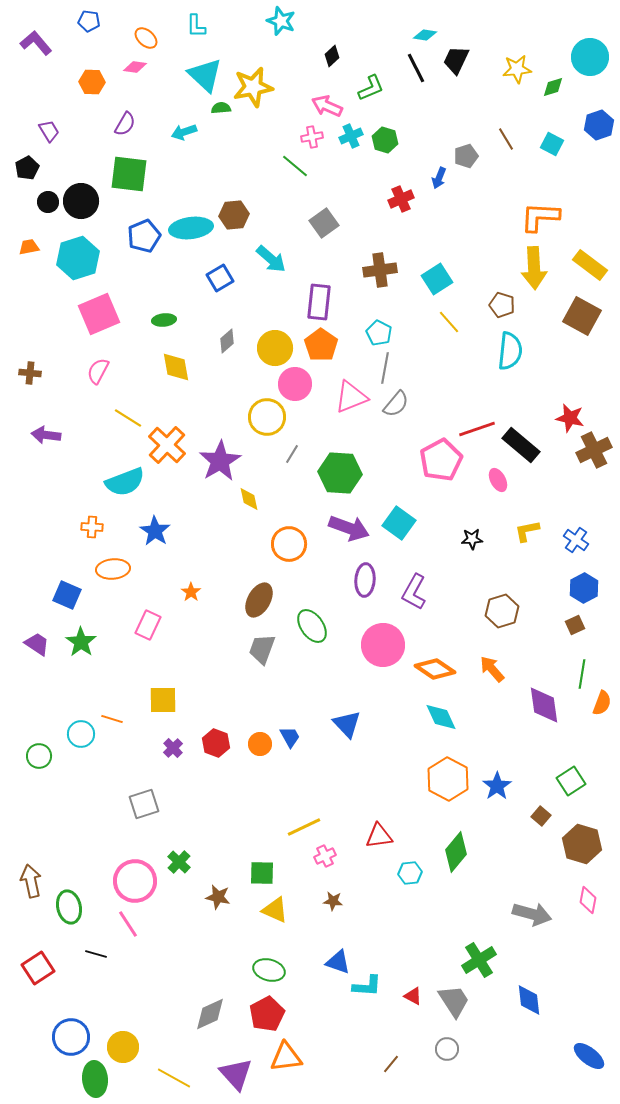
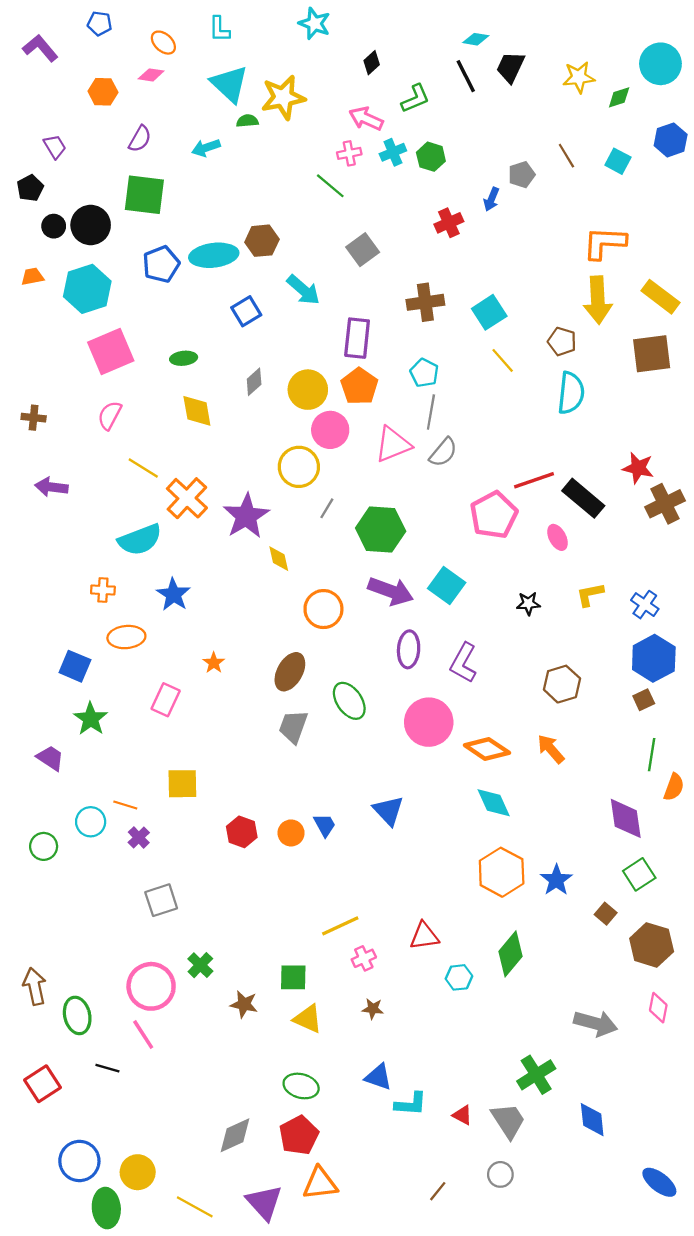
brown square: (582, 316) -> (652, 354), turned -36
blue hexagon: (584, 588) -> (654, 658), size x1.4
purple trapezoid: (37, 644) -> (50, 758), moved
purple diamond: (544, 705) -> (626, 818), moved
purple cross: (173, 748) -> (139, 837), moved

